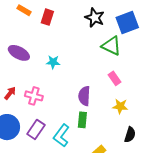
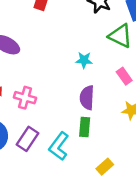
cyan star: (53, 62) -> (84, 60), moved

